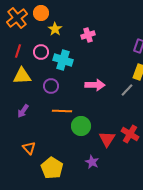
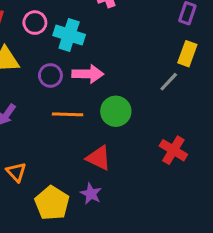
pink arrow: (95, 85) -> (88, 74), moved
green circle: (81, 126) -> (116, 111), moved
red triangle: (107, 139) -> (99, 158), moved, turned -36
purple star: (92, 162) -> (91, 194), moved

